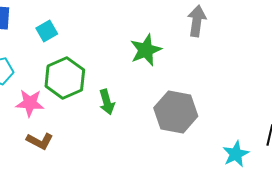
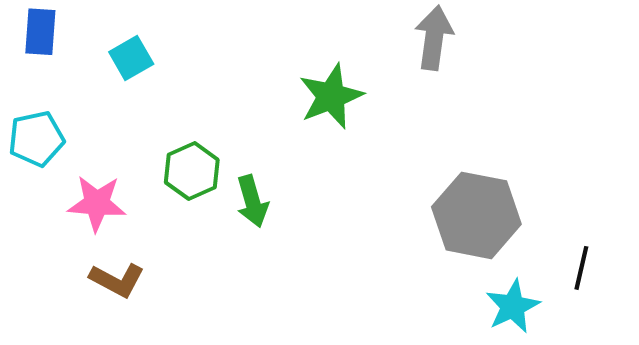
green hexagon: (65, 78) -> (192, 171), moved, size x0.7
gray hexagon: (176, 112) -> (476, 215), moved

